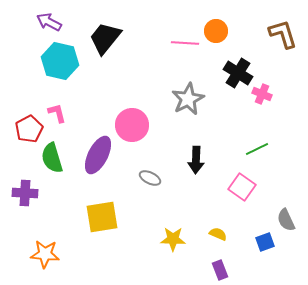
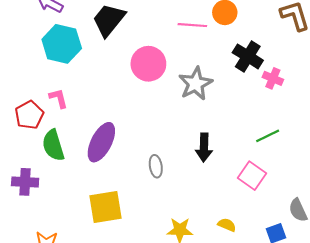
pink circle: (132, 125) -> (148, 64), moved
gray ellipse: (150, 178) -> (156, 166), turned 55

